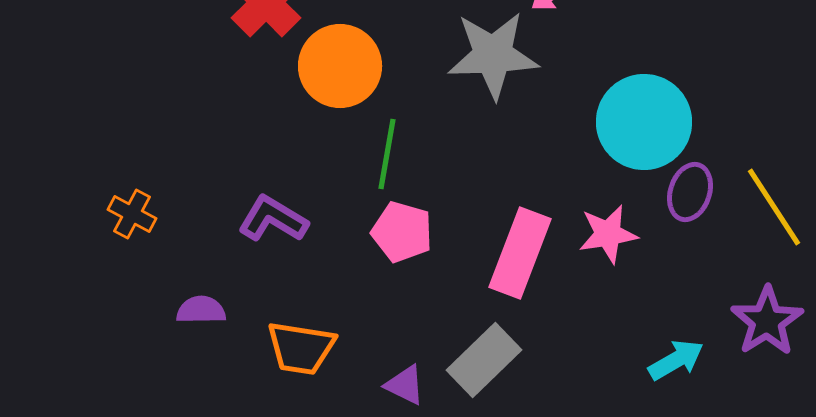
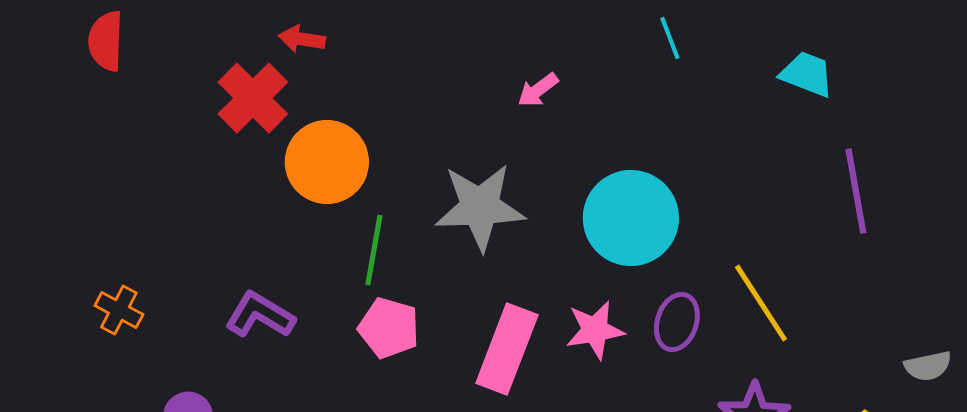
gray star: (493, 55) -> (480, 207), moved
purple ellipse: (690, 192) -> (677, 322), moved

